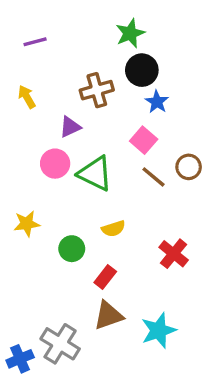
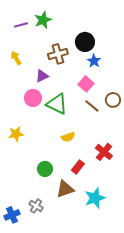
green star: (130, 33) -> (43, 20), moved
green circle: (72, 249) -> (45, 169), moved
red rectangle: (105, 277) -> (78, 167), moved
gray cross: (60, 344) -> (36, 206), size x0.6

